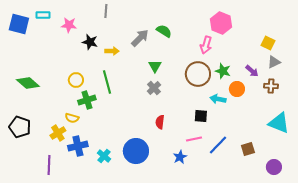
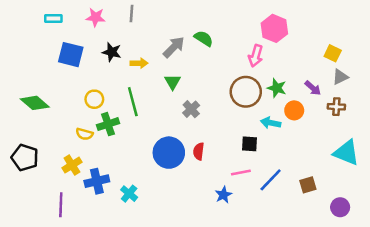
blue square: (19, 24) -> (71, 55), moved
pink star: (69, 25) -> (96, 17), moved
green triangle: (155, 66) -> (173, 82), moved
yellow semicircle: (72, 118) -> (84, 134), moved
blue circle: (136, 151) -> (169, 153), moved

